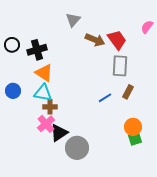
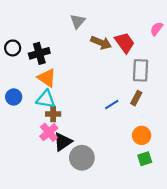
gray rectangle: (120, 66) -> (141, 70), moved
green square: (135, 139) -> (145, 159), moved

